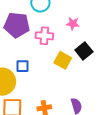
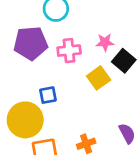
pink star: (73, 24) -> (105, 42), moved
yellow square: (63, 60) -> (99, 78), turned 36

